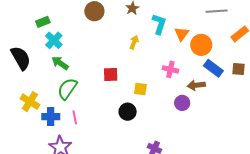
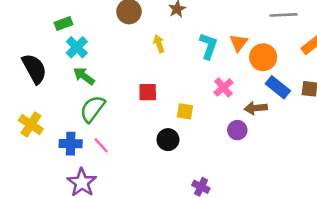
cyan L-shape: (159, 24) -> (208, 46), moved
yellow arrow: (134, 42) -> (159, 44), moved, turned -40
pink cross: (170, 69) -> (223, 87), turned 35
yellow cross: (30, 102) -> (31, 124), moved
pink line: (75, 117) -> (101, 145), turned -32

